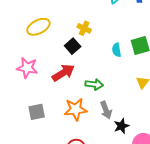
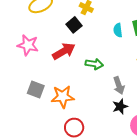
orange star: (76, 109) -> (63, 97), moved
gray arrow: (106, 110) -> (119, 85), moved
gray square: (37, 112) -> (36, 89), turned 30

